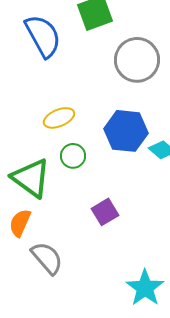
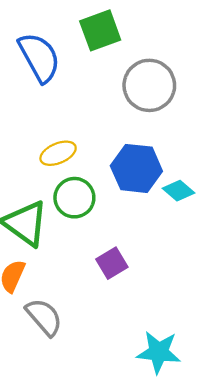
green circle: (73, 156) -> (74, 198), size x1.4
cyan star: (145, 288) -> (159, 352), turned -30

